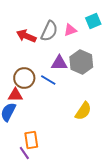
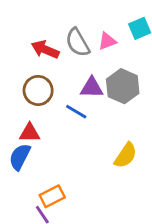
gray semicircle: (49, 31) -> (78, 43), turned 125
brown circle: (24, 78) -> (38, 90), moved
orange rectangle: (31, 140) -> (52, 196), turned 72

